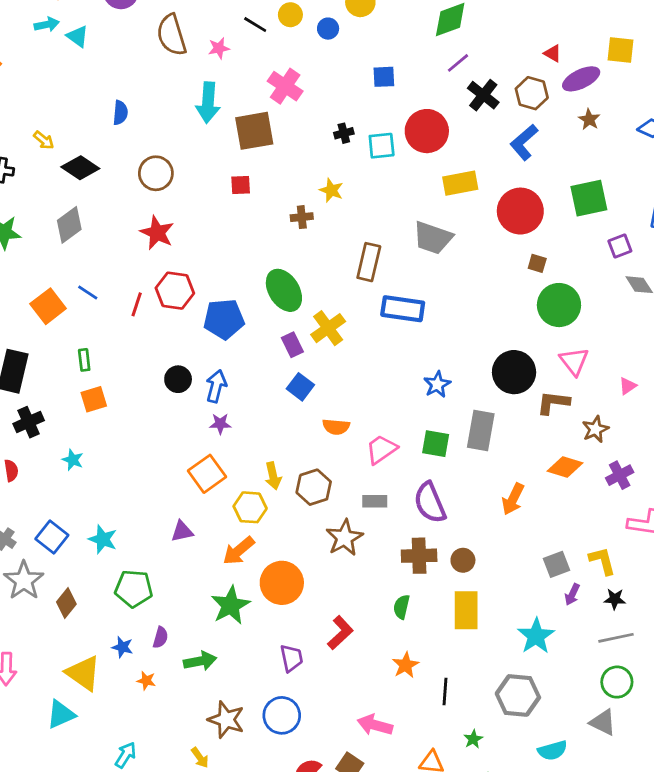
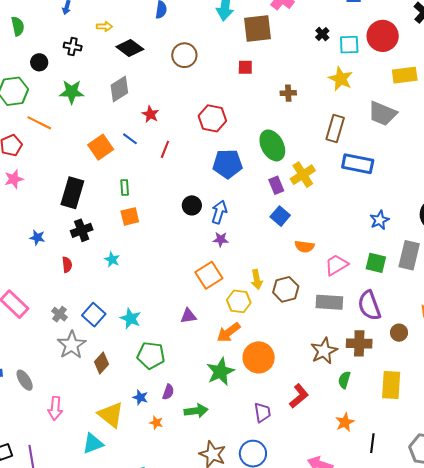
black cross: (344, 133) -> (322, 34), turned -32
yellow arrow: (44, 140) -> (104, 27), turned -42
yellow star: (331, 190) -> (341, 79), moved, size x1.4
red star: (157, 233) -> (150, 114), moved, size x0.7
red hexagon: (175, 291) -> (212, 118), moved
gray rectangle: (375, 501) -> (329, 302), size x1.5
brown star: (344, 538) -> (324, 351), moved
brown circle: (463, 560) -> (399, 333), moved

